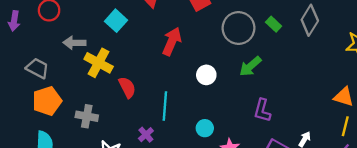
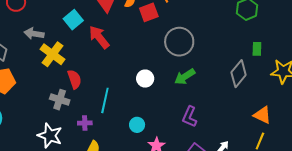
gray diamond: (310, 20) -> (239, 74), moved
green rectangle: (274, 24) -> (257, 49), moved, turned 40
red arrow: (172, 41) -> (99, 37), moved, turned -70
gray cross: (87, 116) -> (60, 100), moved
purple cross: (146, 135) -> (85, 123), turned 32

